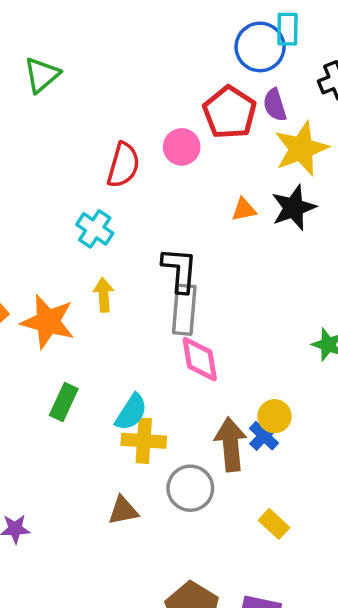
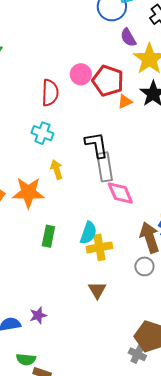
red pentagon: (230, 112) -> (108, 81), moved
gray circle: (190, 488) -> (144, 266), moved, size x0.7
brown triangle: (123, 511) -> (97, 290), turned -36

